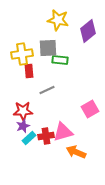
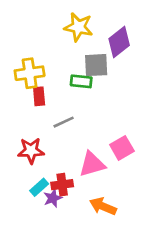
gray square: (48, 48) -> (96, 65), moved
purple star: (23, 126) -> (53, 198), moved
pink triangle: (63, 132) -> (92, 164), moved

